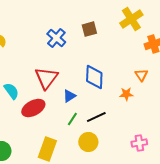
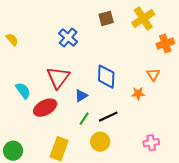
brown square: (89, 29) -> (106, 18), moved

